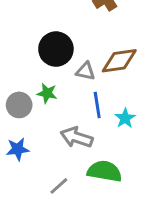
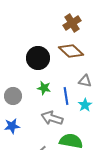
brown diamond: (119, 61) -> (71, 51), moved, turned 50
gray triangle: (85, 71) -> (85, 81), moved
green star: (47, 93) -> (44, 88), moved

